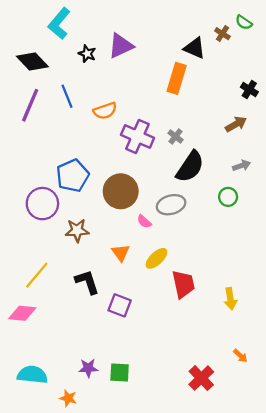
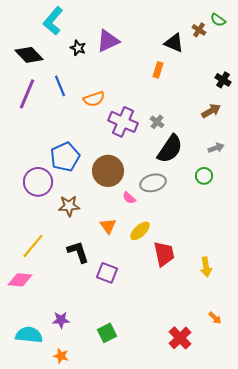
orange rectangle: (177, 78) -> (158, 70), size x0.6
purple star: (88, 368) -> (61, 320), moved
green square: (120, 372) -> (107, 333), turned -30

